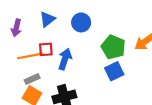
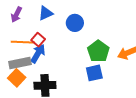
red square: (46, 49) -> (38, 40), turned 32
blue arrow: (65, 59) -> (38, 54), moved
gray rectangle: (32, 79) -> (20, 63), size x1.5

